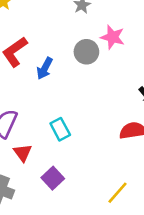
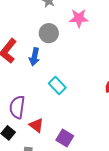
gray circle: (86, 52) -> (49, 33), moved
cyan rectangle: (60, 129) -> (57, 85), moved

